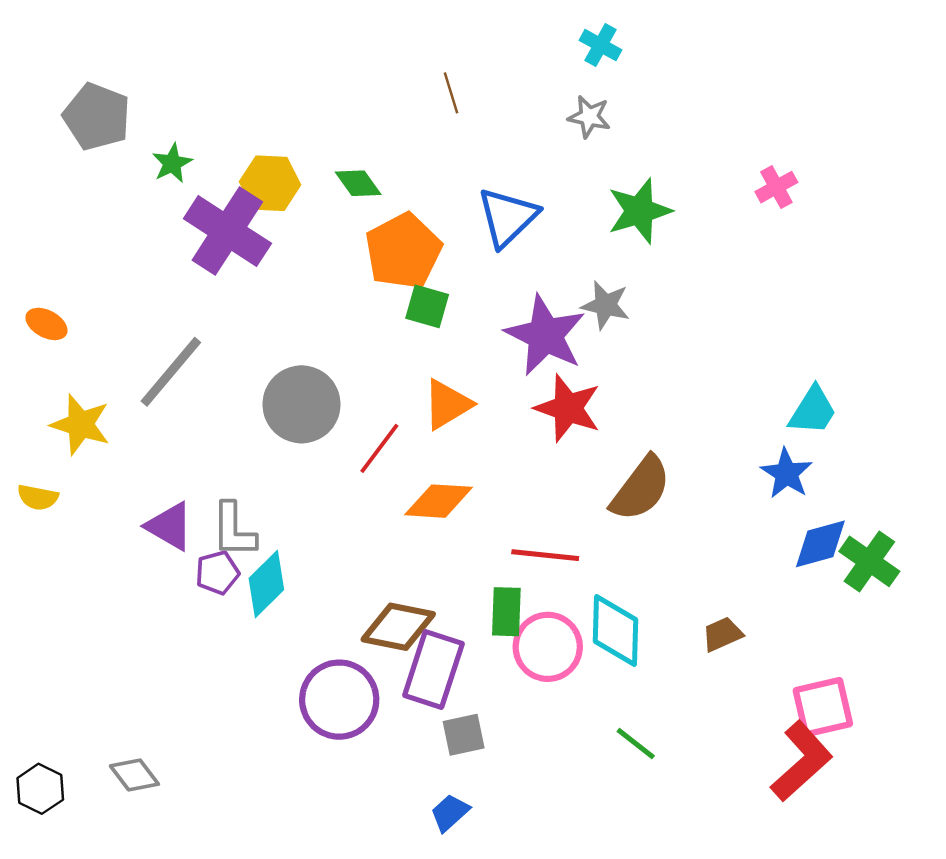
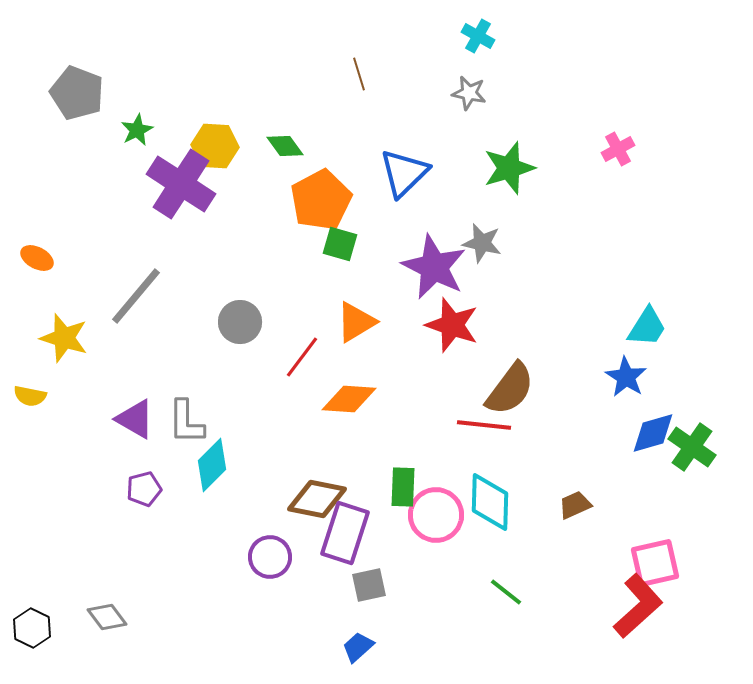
gray circle: (302, 404) -> (240, 322), size x0.7
red line: (545, 555) -> (484, 425), moved
purple pentagon: (217, 573) -> (144, 489), moved
purple circle: (339, 700) -> (270, 557), size x0.7

